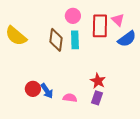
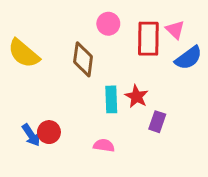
cyan rectangle: (75, 40) -> (111, 99), moved
red star: (98, 81) -> (137, 96), moved
blue arrow: (47, 91) -> (31, 135), moved
purple rectangle: (97, 98) -> (157, 122), moved

